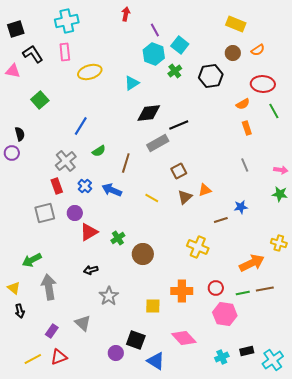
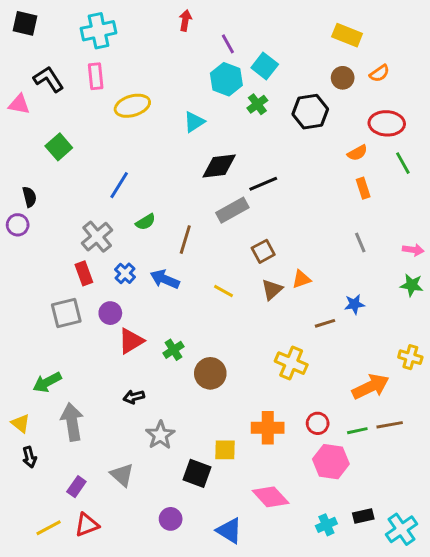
black square: (16, 29) -> (25, 23), moved, turned 30
black square: (136, 340) -> (197, 473), moved

